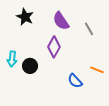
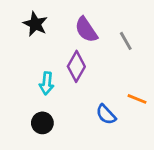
cyan arrow: (12, 59) -> (47, 83), moved
black circle: (30, 66) -> (42, 123), moved

